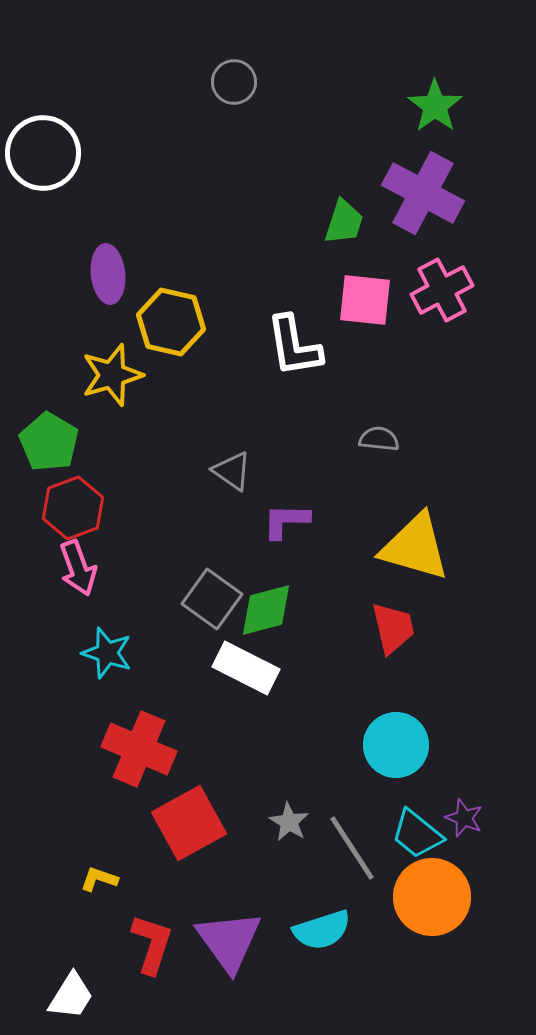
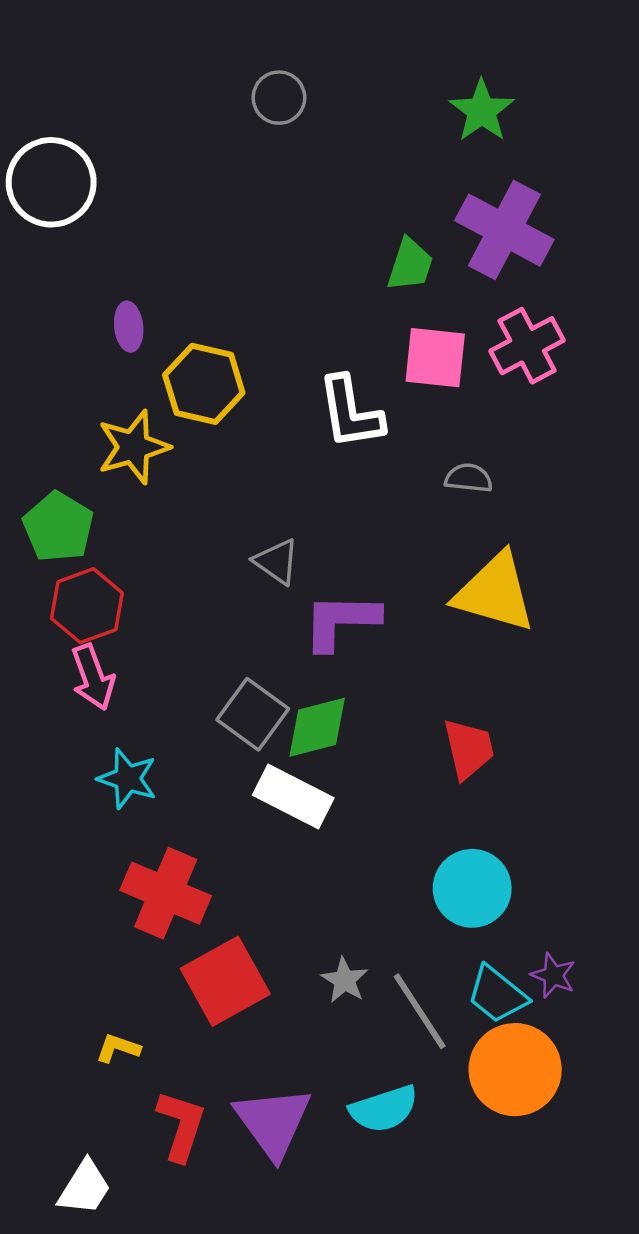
green star: (435, 106) -> (482, 111), moved
purple ellipse: (108, 274) -> (129, 327), size x0.7
gray semicircle: (379, 439) -> (469, 478), moved
purple L-shape: (286, 521) -> (341, 621), size x1.4
yellow triangle: (415, 547) -> (495, 593), moved

